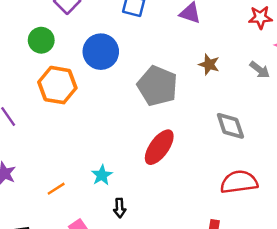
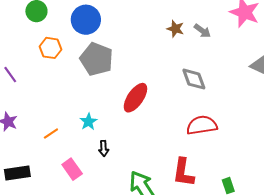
gray arrow: (260, 70) -> (202, 31), moved
orange hexagon: (57, 85) -> (50, 48), size x0.7
gray pentagon: (157, 86) -> (97, 59), moved

